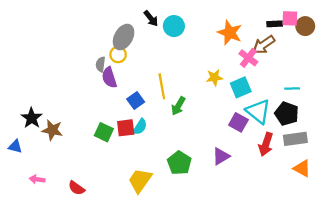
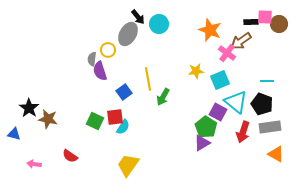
gray ellipse: (124, 37) -> (128, 34), moved
cyan semicircle: (140, 127) -> (123, 127), moved
green pentagon: (179, 163) -> (206, 127), moved
red semicircle: (76, 188) -> (70, 156), moved

